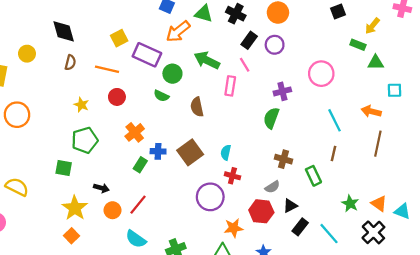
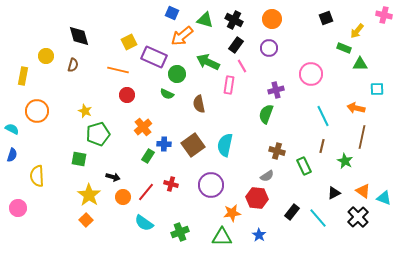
black rectangle: (249, 40) -> (236, 45), moved
brown semicircle: (70, 63) -> (73, 65), moved
yellow star: (81, 105) -> (85, 111), moved
cyan semicircle: (226, 152) -> (225, 145), size x1.6
red cross: (232, 176) -> (171, 184), moved
yellow semicircle: (17, 187) -> (37, 176), turned -120
green star: (350, 204) -> (345, 161), moved
black triangle: (290, 206) -> (334, 193), moved

